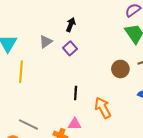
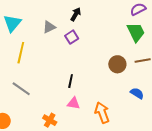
orange arrow: (103, 108) -> (102, 113), moved
pink triangle: (75, 124) -> (74, 103), moved
gray line: (28, 125) -> (21, 89), moved

